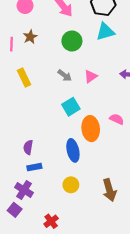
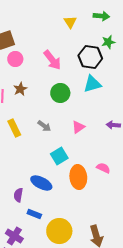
gray arrow: (65, 75) -> (44, 126), moved
blue ellipse: (73, 150) -> (41, 183), moved, turned -50
blue rectangle: (34, 167) -> (34, 214), moved, turned 32
yellow circle: (71, 185) -> (59, 231), size x1.6

